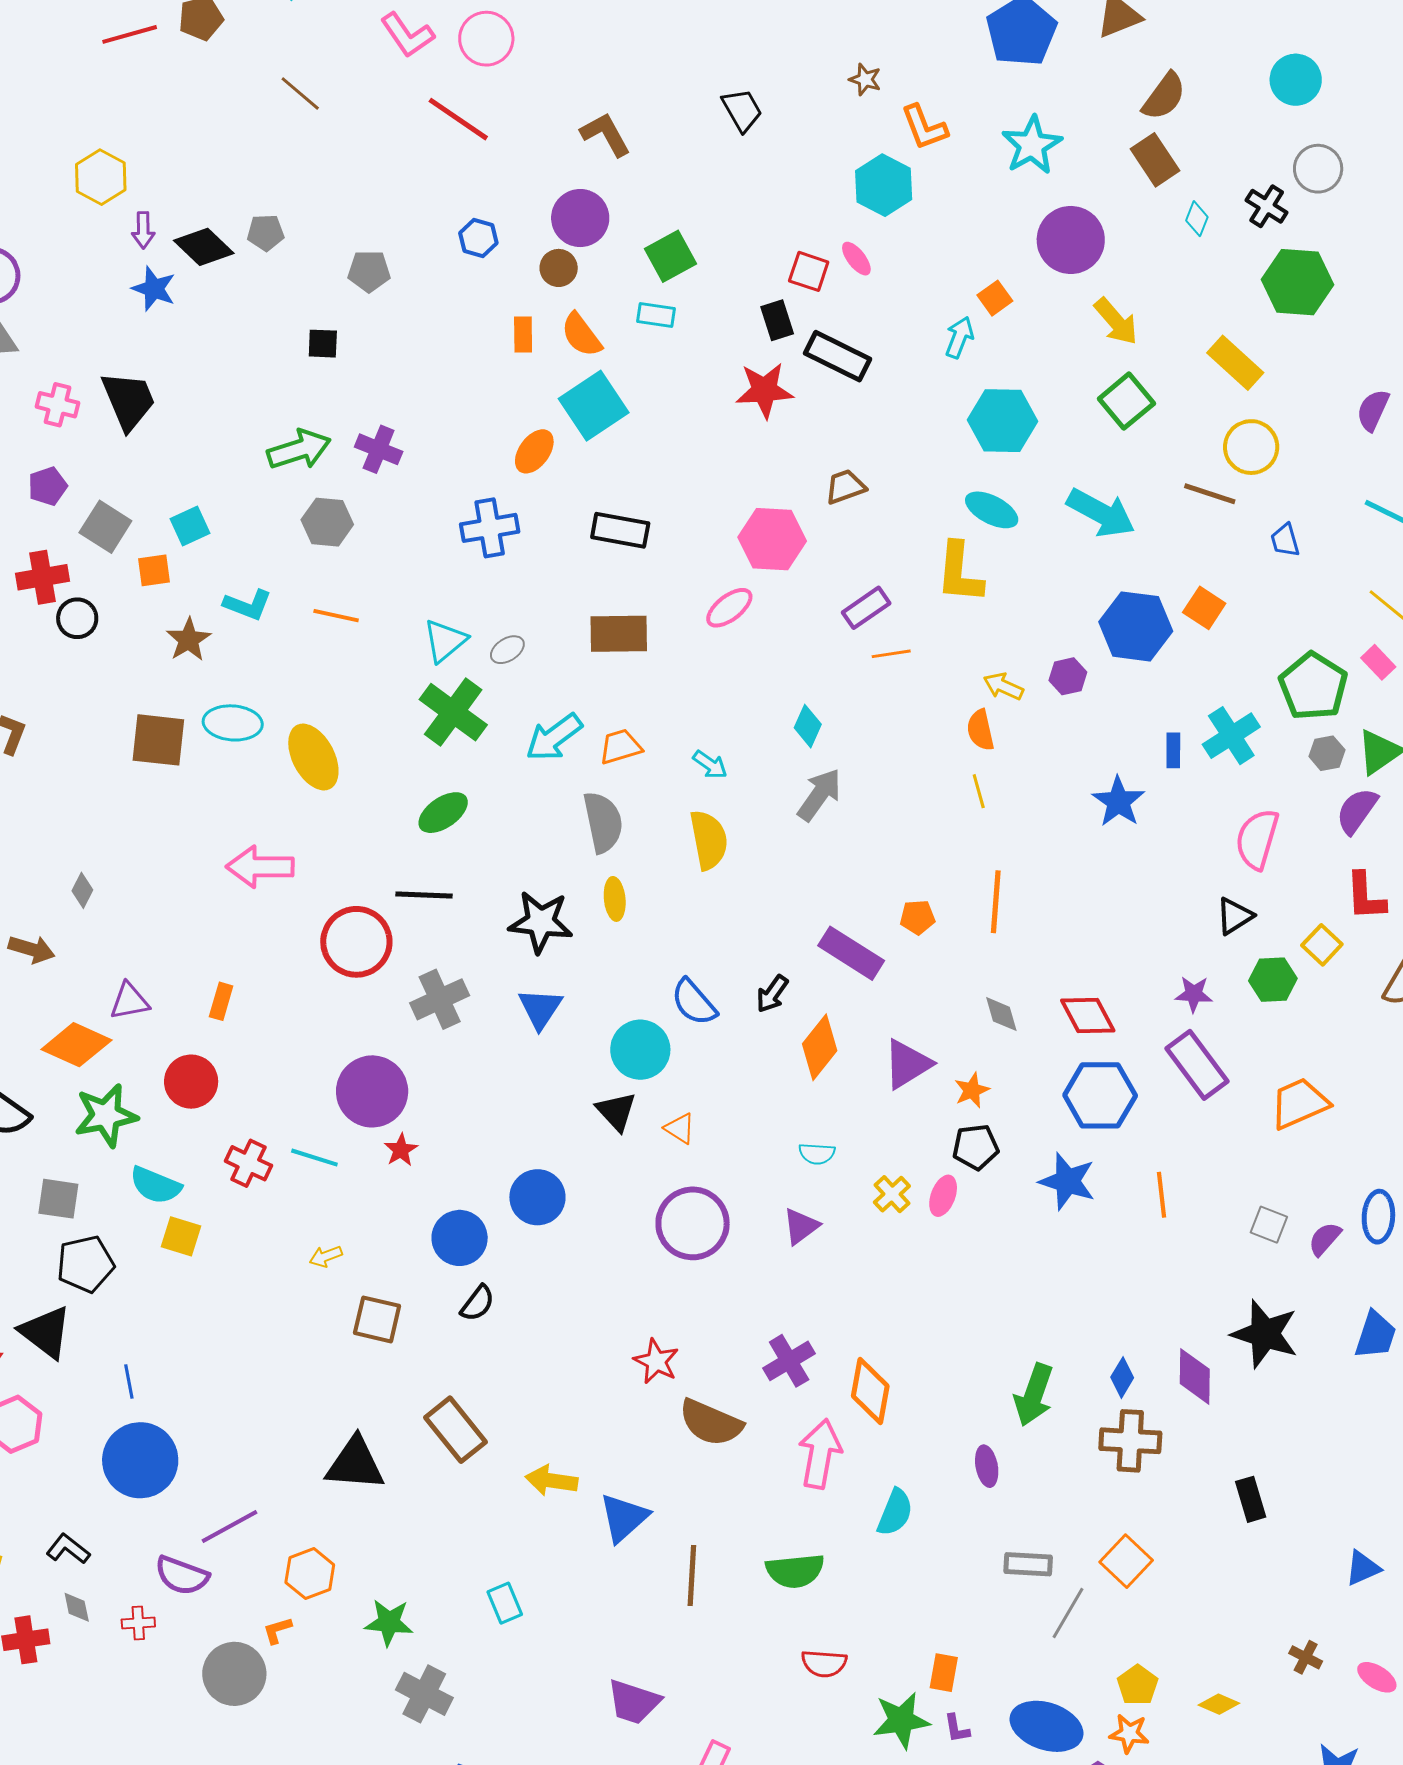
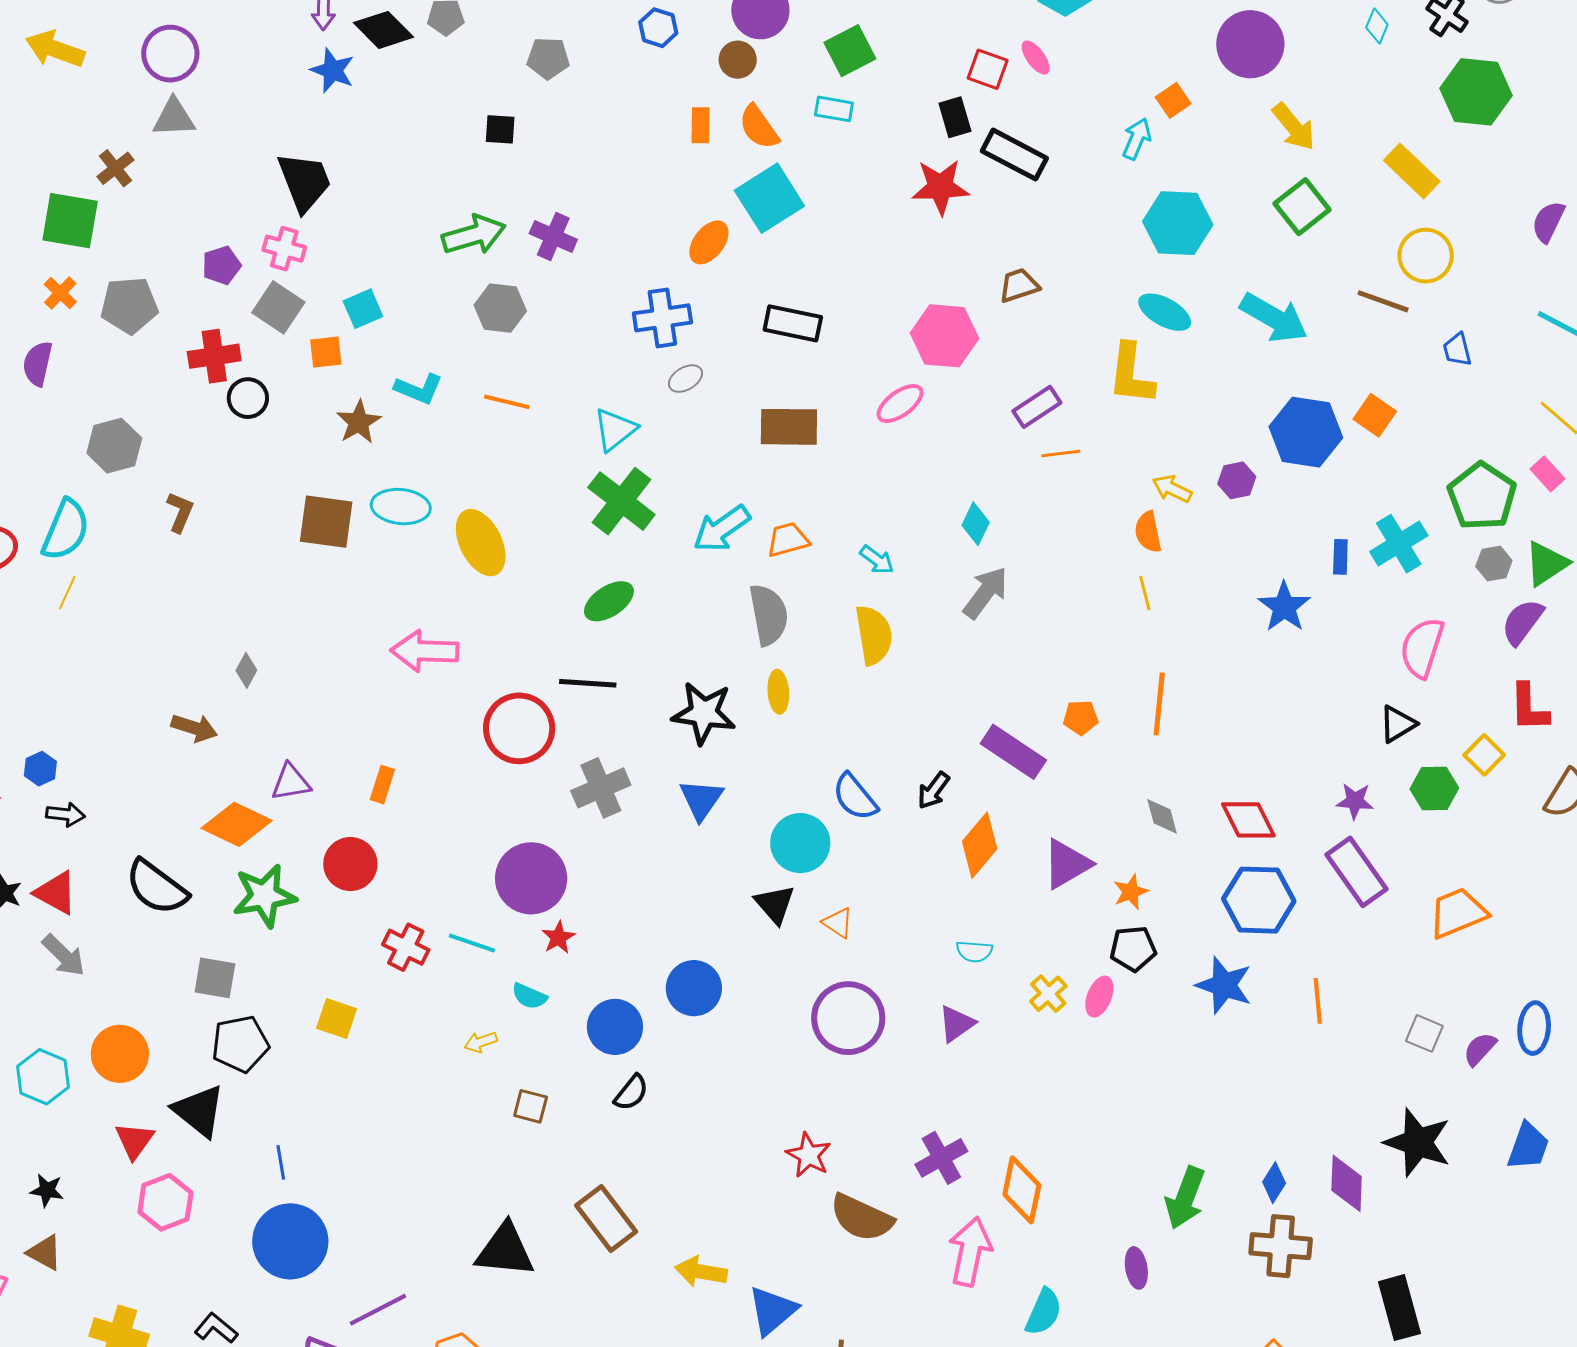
pink cross: (58, 405) -> (284, 249), moved
gray ellipse: (507, 650) -> (685, 379), moved
cyan semicircle: (155, 1185) -> (529, 996), moved, size x0.7
brown square: (377, 1319) -> (531, 1106), size x0.7
black rectangle: (1251, 1499) -> (1399, 1308), size x1.4

